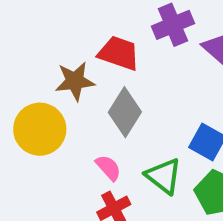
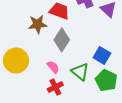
yellow circle: (40, 129) -> (16, 61), moved

